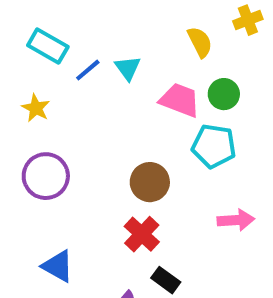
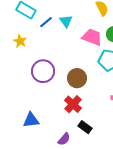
purple circle: (46, 176) -> (43, 71), moved
blue triangle: (58, 266) -> (31, 120), turned -36

